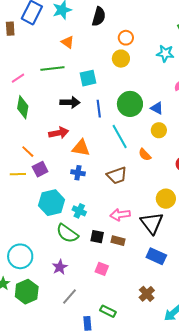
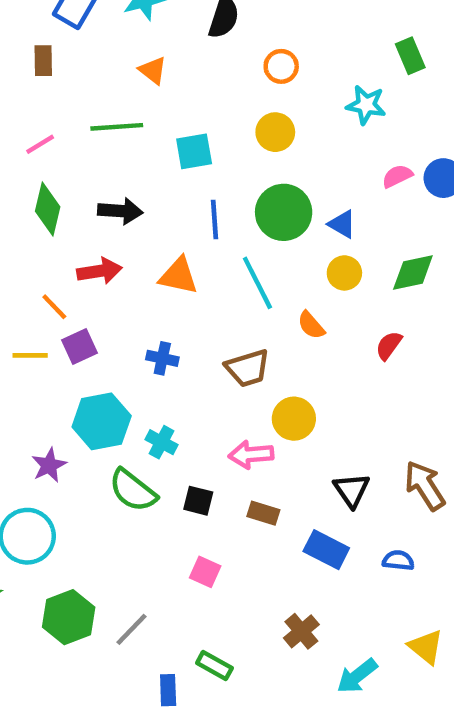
brown rectangle: (10, 29) -> (43, 61), moved
yellow circle: (121, 59) -> (275, 132), moved
black arrow: (70, 102) -> (120, 211), moved
red arrow: (59, 133) -> (99, 271), moved
orange triangle: (81, 148) -> (179, 276), moved
yellow circle: (166, 199) -> (294, 419), moved
black triangle: (152, 223) -> (352, 490), moved, size x0.7
brown rectangle: (118, 241) -> (263, 513), moved
purple star: (60, 267) -> (49, 465), moved
green hexagon: (27, 292) -> (69, 617), moved

